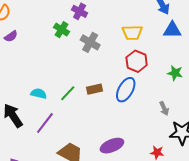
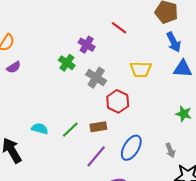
red hexagon: (137, 61) -> (118, 101), moved
blue ellipse: (126, 90) -> (131, 148), moved
purple line: (45, 123) -> (96, 156), moved

